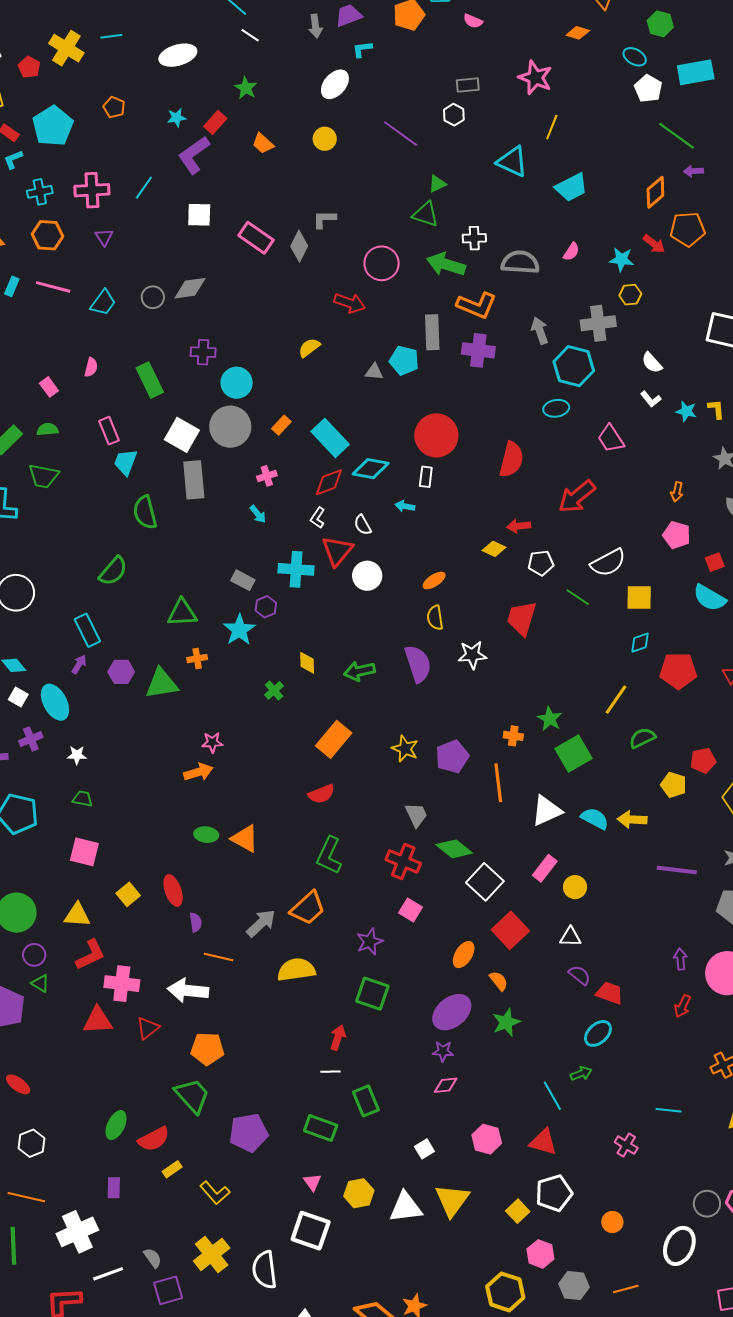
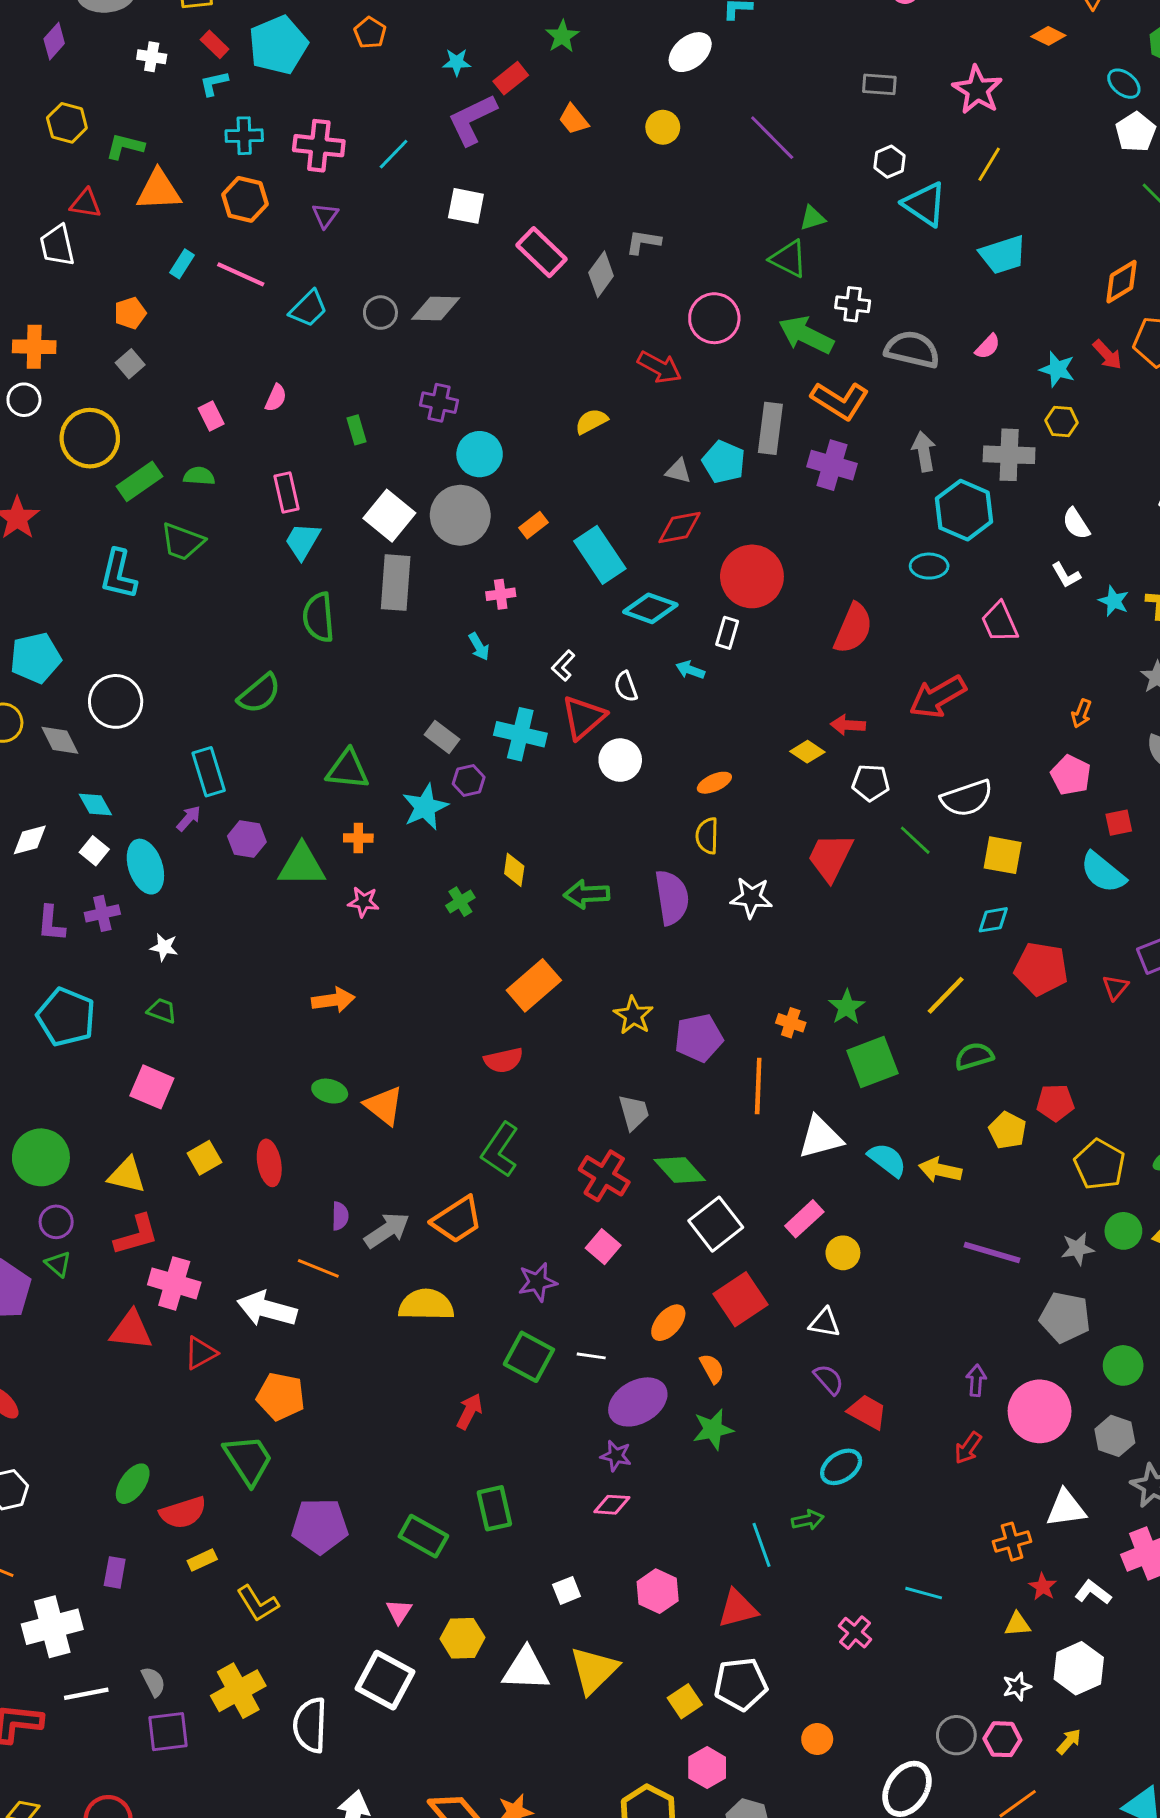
white hexagon: (454, 115) -> (889, 162), moved
green rectangle: (150, 380) -> (356, 430), size x0.6
red diamond: (329, 482) -> (679, 528), moved
pink star: (212, 742) -> (363, 902), moved
purple semicircle: (196, 922) -> (340, 1216), moved
white line: (331, 1072) -> (591, 1356), moved
red triangle: (543, 1142) -> (738, 1609), turned -40

